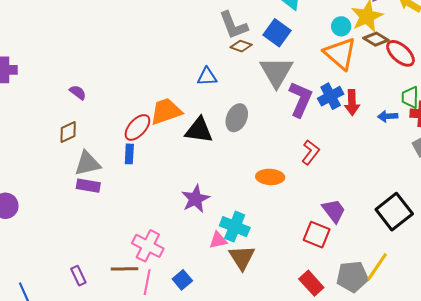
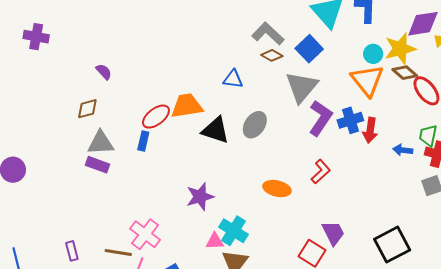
gray L-shape: (233, 25) -> (268, 34), turned 144

